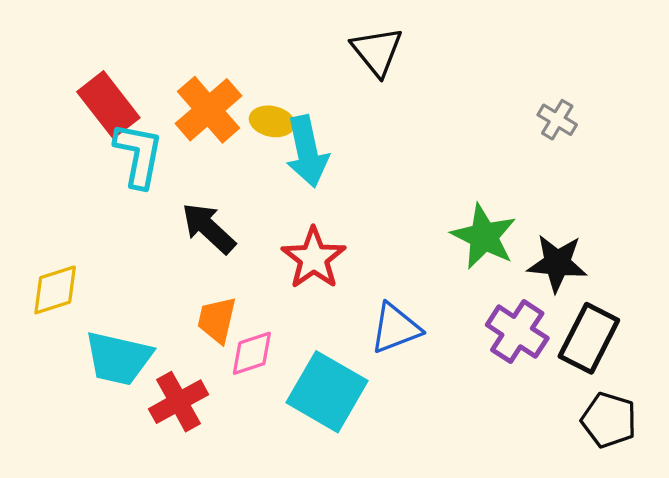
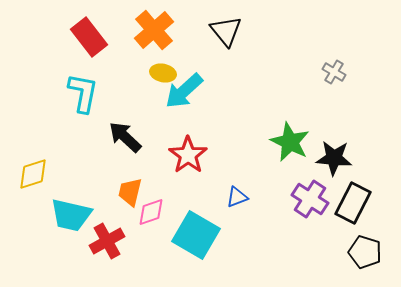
red rectangle: (108, 105) -> (89, 37), moved
orange cross: (209, 110) -> (154, 30), moved
cyan arrow: (307, 151) -> (184, 91), turned 60
blue triangle: (395, 328) -> (237, 197), size x0.7

